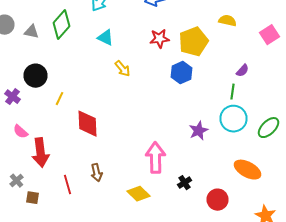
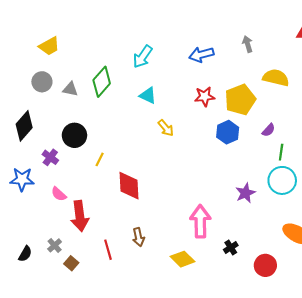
yellow semicircle: (228, 21) -> (276, 78), size x1.4
purple semicircle: (242, 71) -> (269, 130), moved
brown square: (32, 198) -> (71, 263), turned 32

